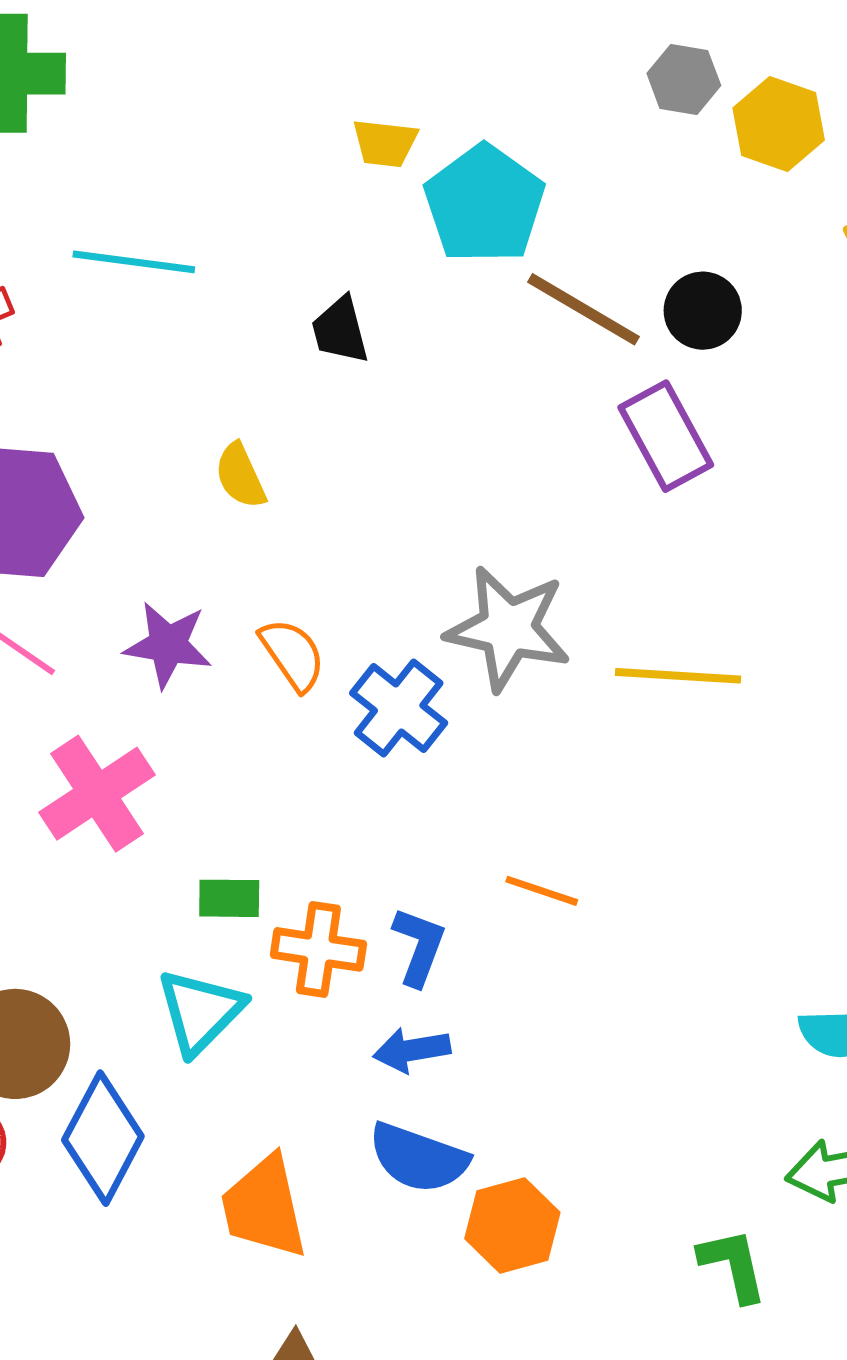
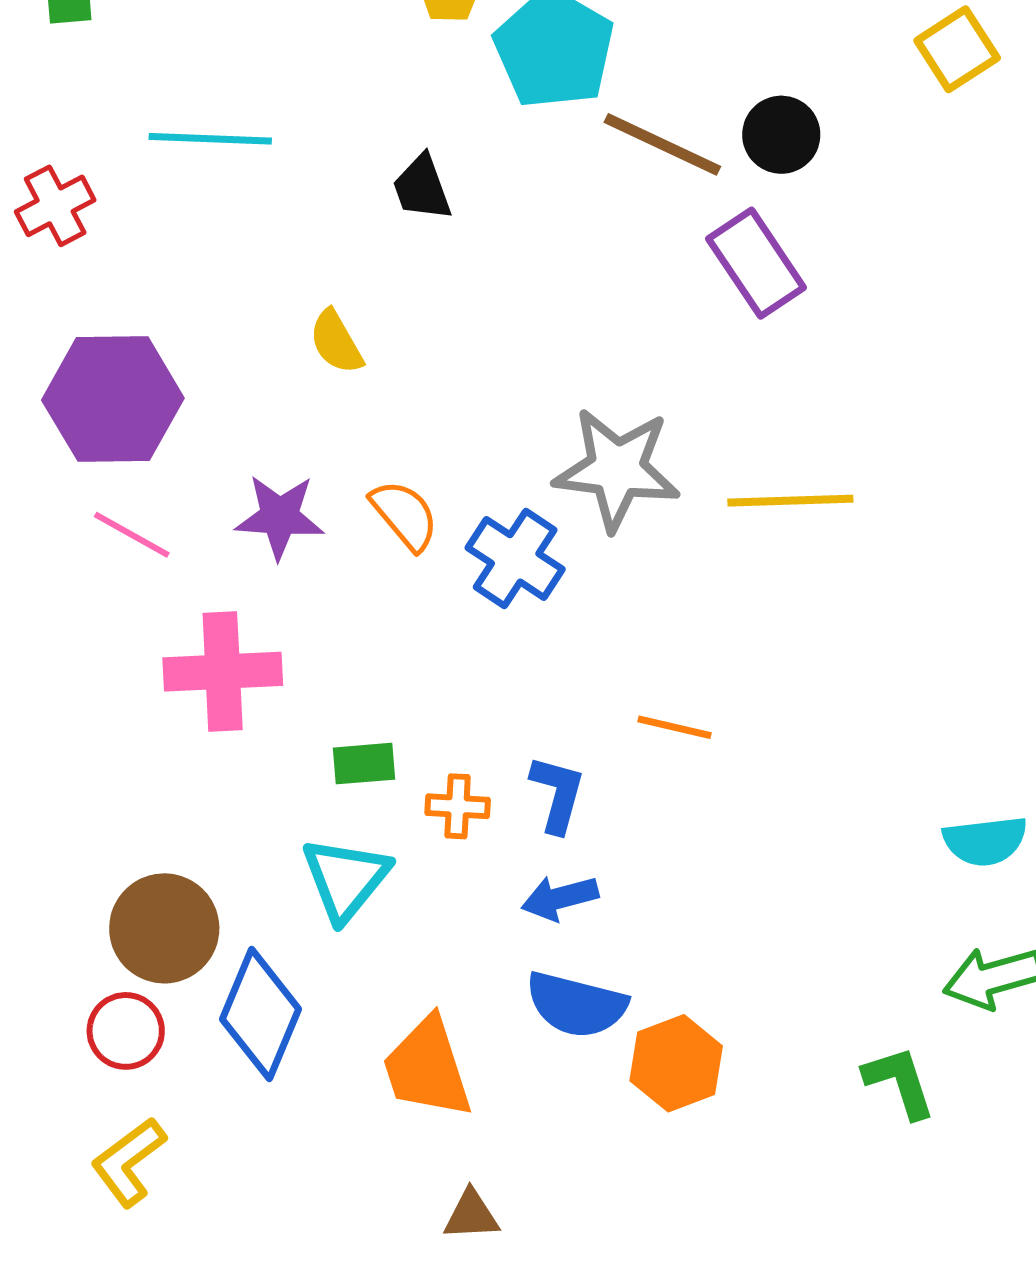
pink cross: (97, 794) -> (223, 672), turned 36
orange cross: (318, 949) -> (458, 806), size x0.7

